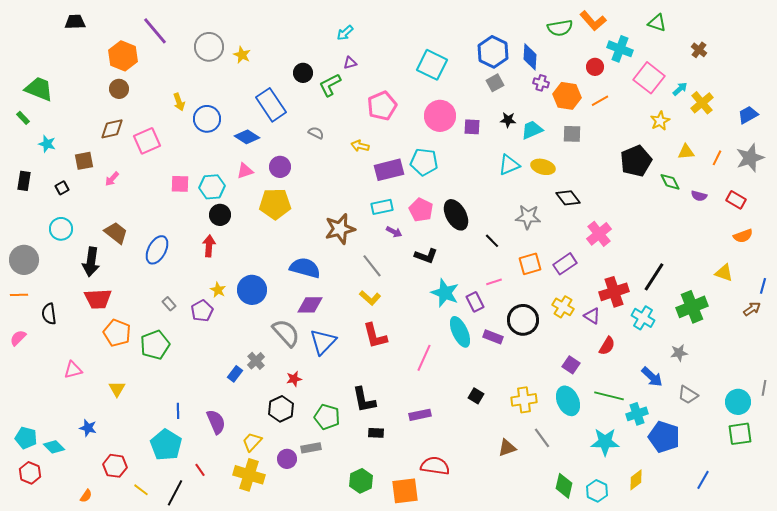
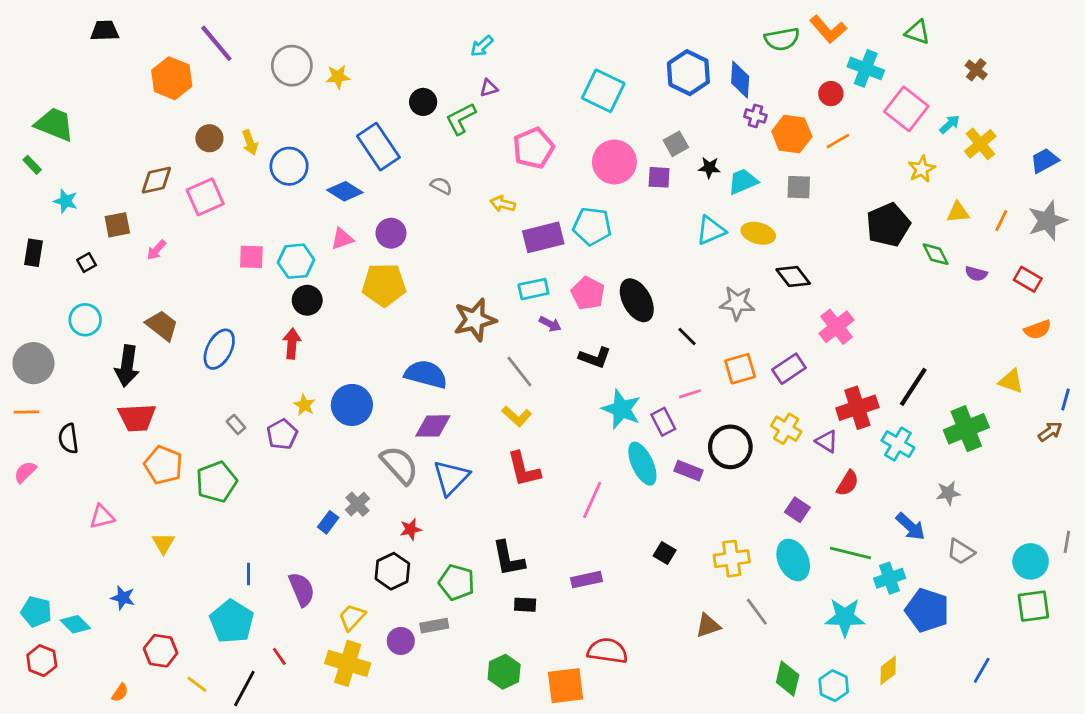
yellow star: (242, 55) -> (338, 77), turned -30
gray square: (495, 83) -> (676, 144), moved
brown circle: (119, 89) -> (209, 138), moved

